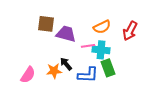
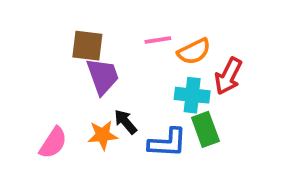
red arrow: (130, 31) -> (228, 76), moved
purple trapezoid: (66, 34) -> (103, 76), moved, turned 55
pink line: (88, 46) -> (158, 40), moved

